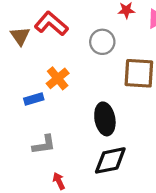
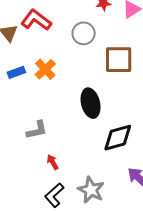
blue rectangle: (34, 99) -> (16, 72), moved
black diamond: (110, 160) -> (118, 138), moved

